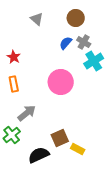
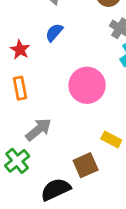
blue semicircle: (66, 43) -> (54, 32), moved
yellow rectangle: (78, 149) -> (111, 139), moved

